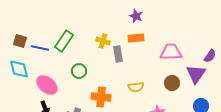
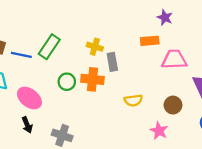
purple star: (136, 16) -> (165, 18), moved
orange rectangle: (136, 38) -> (150, 41), moved
brown circle: (172, 83) -> (173, 105), moved
orange cross: (101, 97) -> (92, 79), moved

